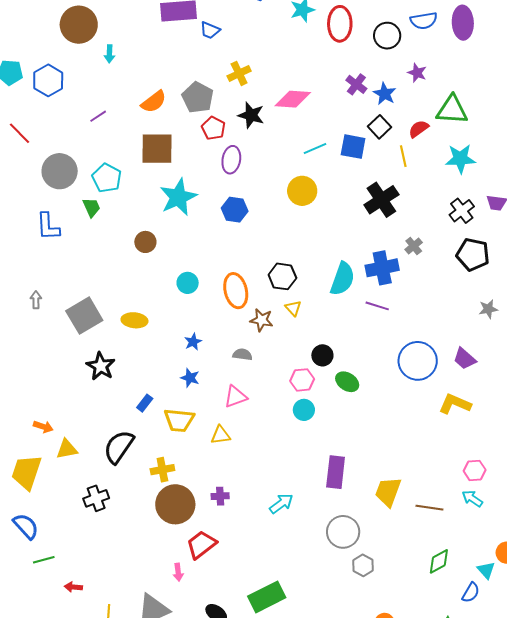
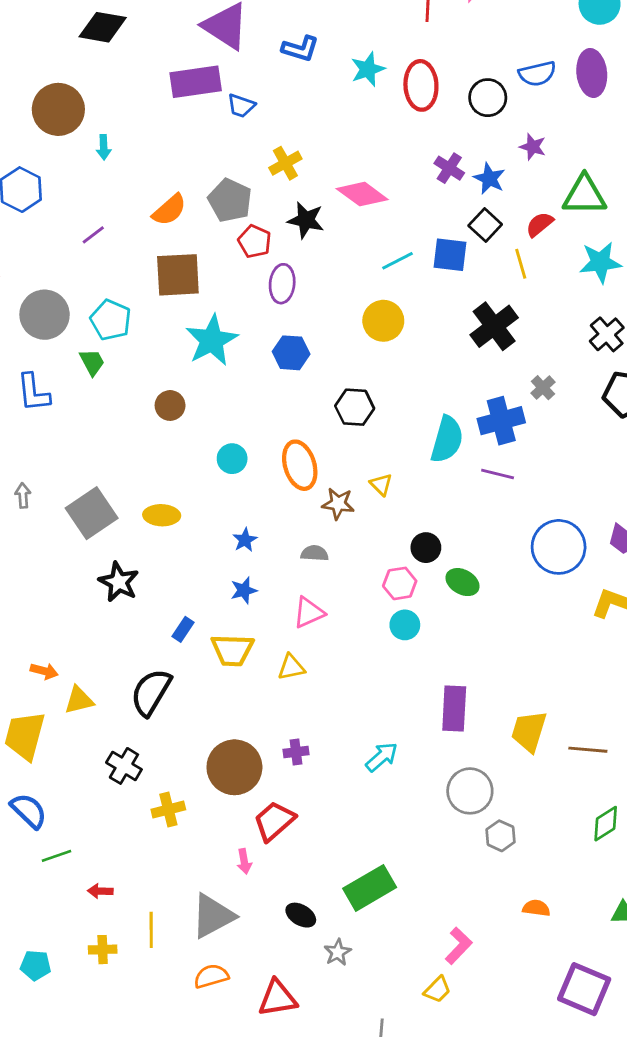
pink diamond: (293, 99) -> (362, 194), turned 36
black hexagon: (282, 276) -> (355, 407), moved
blue star: (190, 378) -> (244, 590), turned -30
yellow cross: (162, 470) -> (168, 810), moved
black cross: (96, 498) -> (124, 766), turned -35

